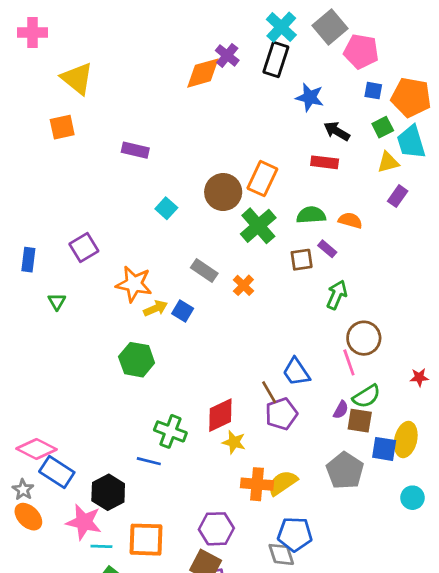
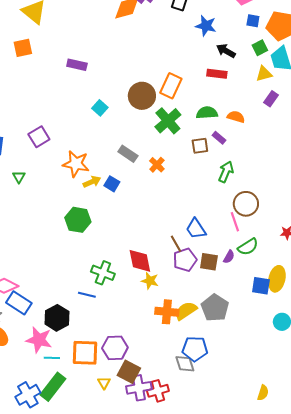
red diamond: (220, 415) -> (140, 261), turned -76
brown square: (360, 421) -> (209, 262), moved
gray pentagon: (345, 471) -> (215, 308), moved
purple hexagon: (216, 529) -> (115, 348), moved

